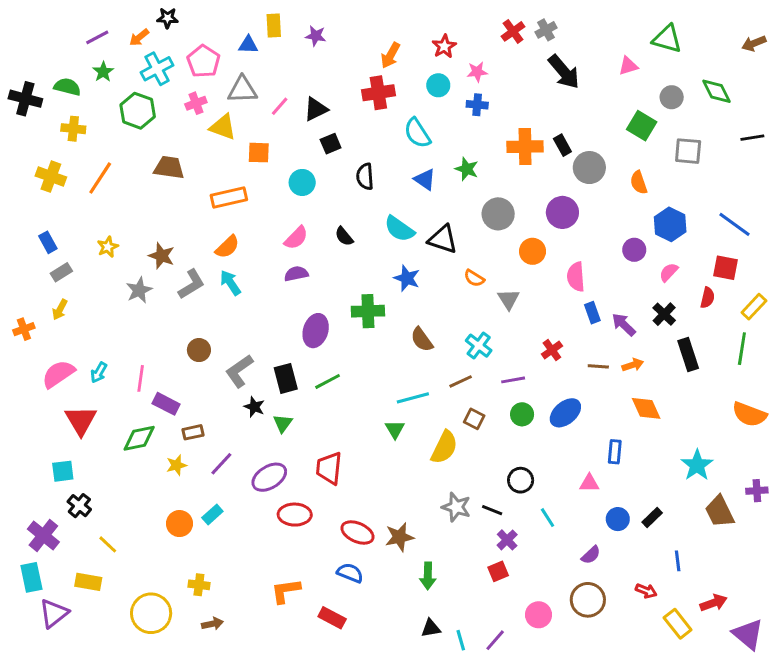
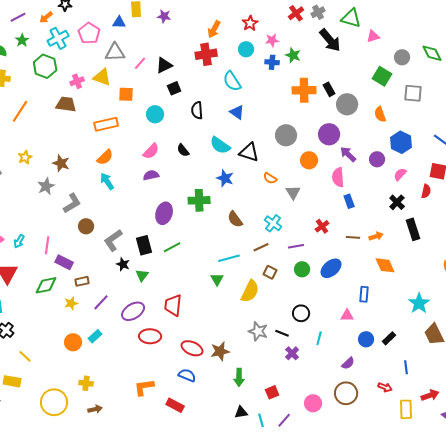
green triangle: (667, 39) -> (351, 18), moved
pink cross: (196, 103) -> (77, 81), moved
green star: (467, 169) -> (293, 55), moved
gray L-shape: (191, 284) -> (72, 203), moved
purple arrow: (624, 325) -> (348, 154), moved
cyan line: (547, 518) -> (319, 338), turned 48
red square: (498, 571) -> (272, 392), moved
yellow rectangle: (678, 624) -> (406, 409), turned 36

